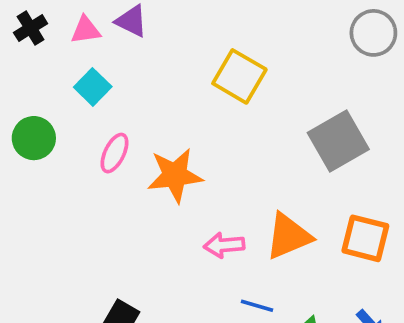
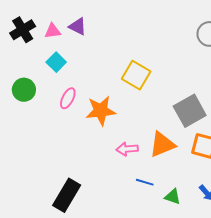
black cross: (31, 28) -> (23, 30), size x1.4
yellow square: (239, 76) -> (136, 75), moved
gray square: (338, 141) -> (190, 111), moved

